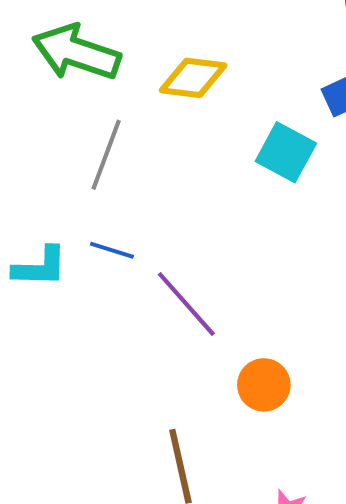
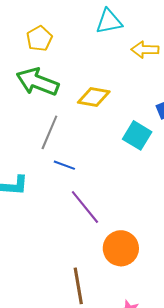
blue line: (112, 250) -> (64, 165), moved
orange circle: (264, 385) -> (121, 248), size x1.4

